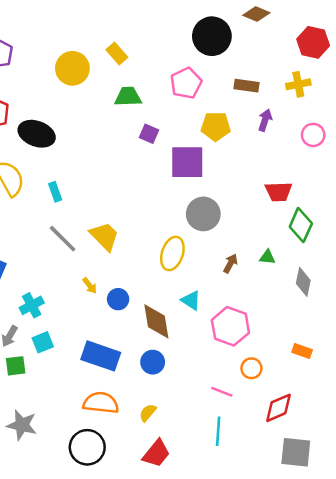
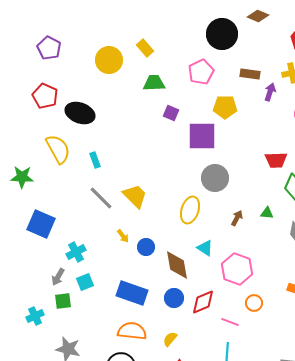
purple arrow: (265, 120) -> (270, 92), moved
red diamond: (279, 408) -> (203, 302), moved

